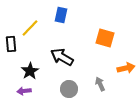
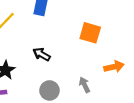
black arrow: (62, 57) -> (42, 54), size x0.7

